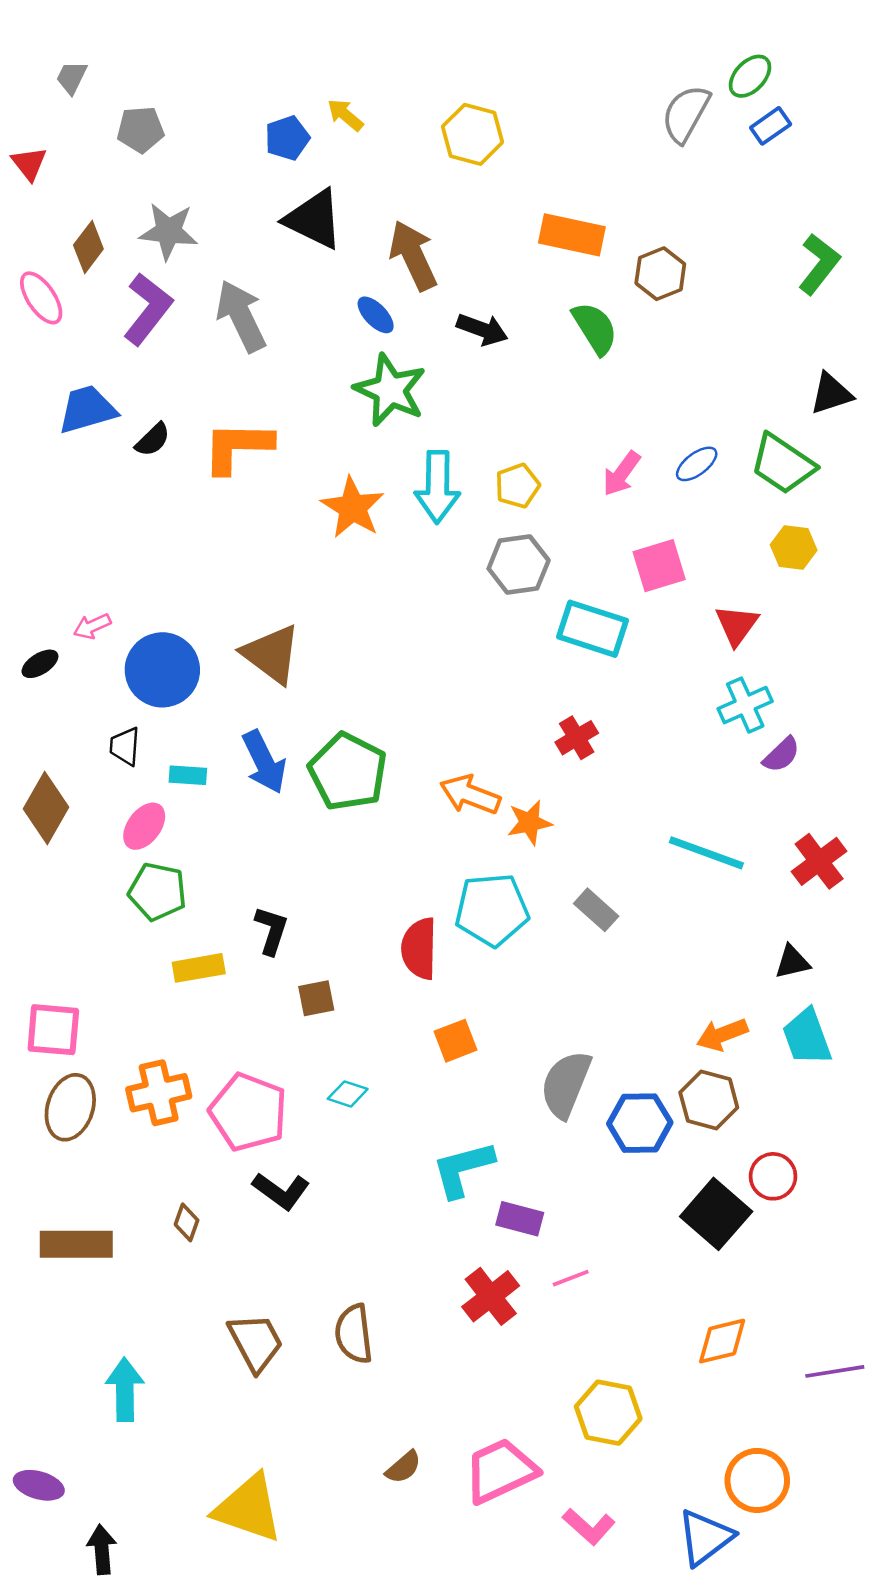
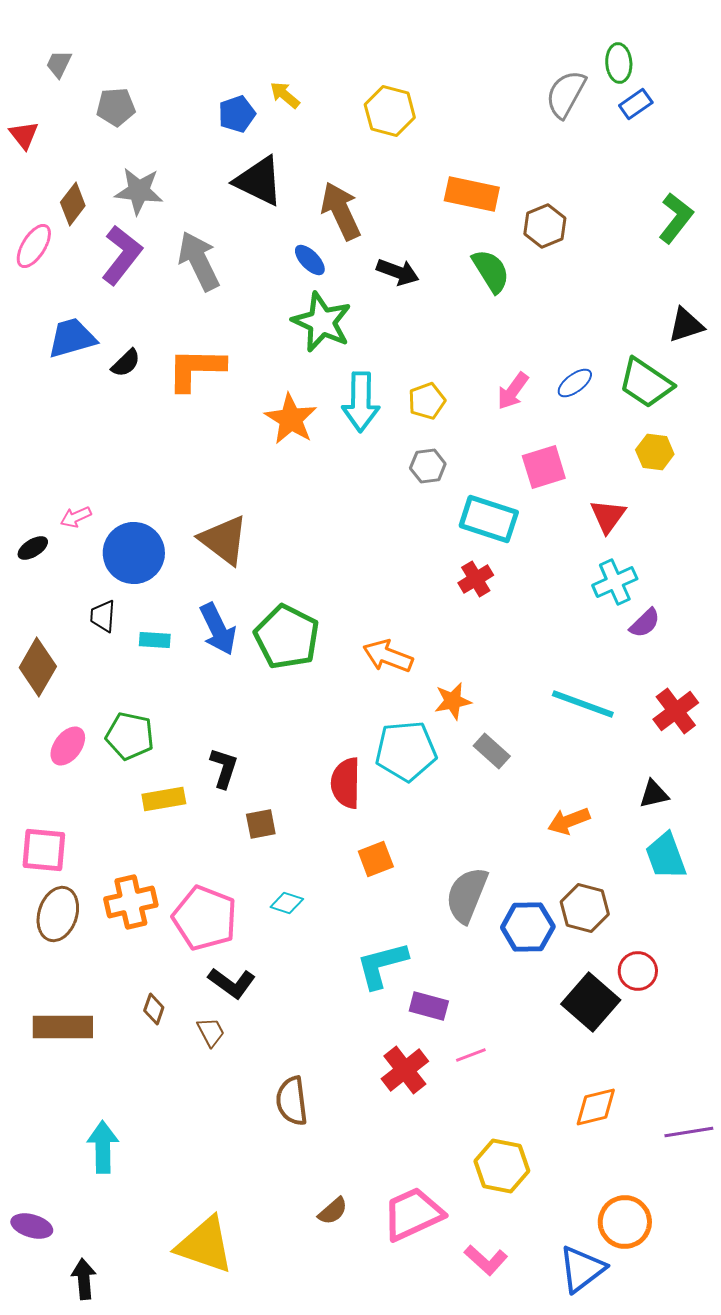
green ellipse: (750, 76) -> (619, 63), turned -48
pink ellipse: (41, 298) -> (34, 246), turned 66
gray hexagon: (519, 564) -> (428, 466), size x0.7
red cross: (577, 738) -> (476, 579), moved
orange star: (529, 823) -> (453, 701), moved
pink ellipse: (144, 826) -> (68, 746), moved
orange arrow: (722, 1035) -> (569, 821), moved
brown trapezoid: (256, 1342) -> (211, 1032), moved, size x0.6

